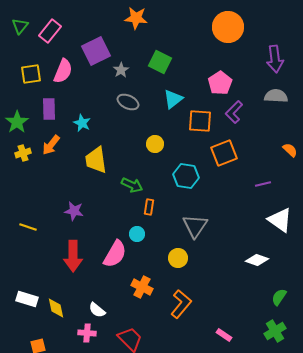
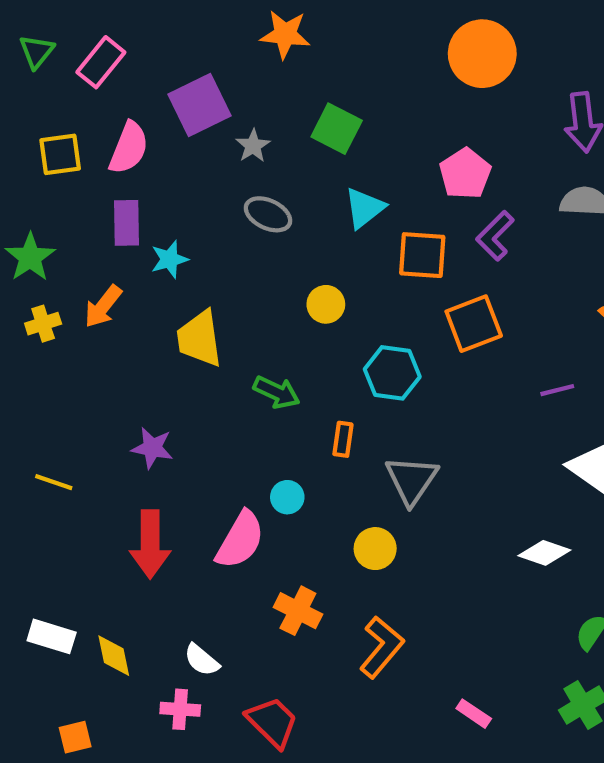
purple rectangle: (49, 109) -> (127, 223), moved
cyan star: (82, 123) -> (169, 259), turned 30
orange rectangle: (149, 207) -> (343, 439), moved

